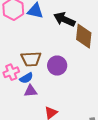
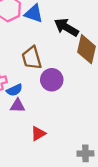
brown trapezoid: (31, 59) -> (32, 58), moved, turned 70

